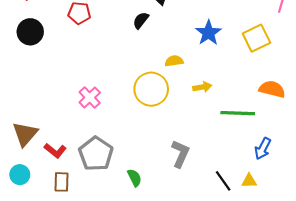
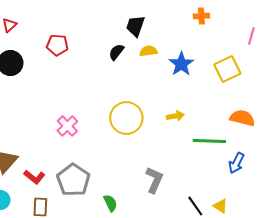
yellow semicircle: (174, 61) -> (148, 51), moved
blue arrow: (263, 149) -> (236, 163), moved
yellow triangle: (249, 181) -> (220, 206), turned 35

